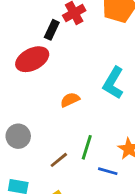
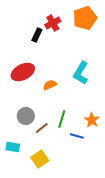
red ellipse: (32, 59) -> (23, 72), moved
gray circle: (18, 136) -> (26, 116), moved

